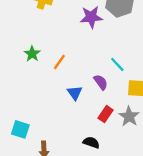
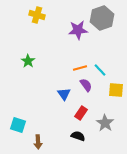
orange line: (59, 62) -> (80, 68), moved, turned 40
red rectangle: (105, 114) -> (81, 113), moved
gray star: (129, 116) -> (105, 123), moved

